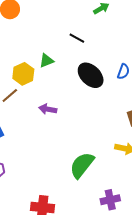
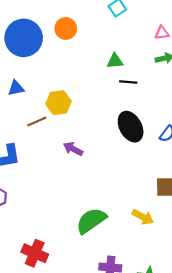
black line: (77, 38) -> (128, 82), turned -42
green triangle: (46, 61) -> (115, 61), moved

